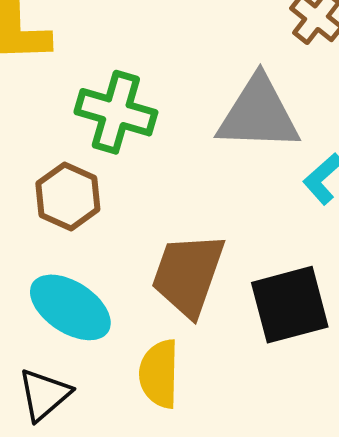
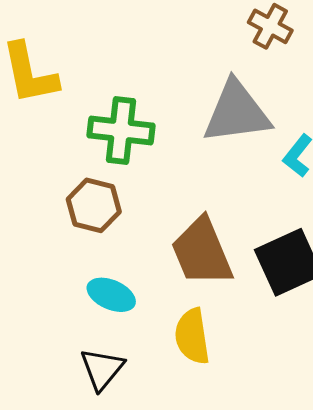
brown trapezoid: (188, 275) -> (202, 252), turned -32
cyan ellipse: (70, 307) -> (111, 295), size x0.7

